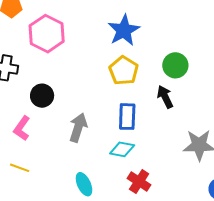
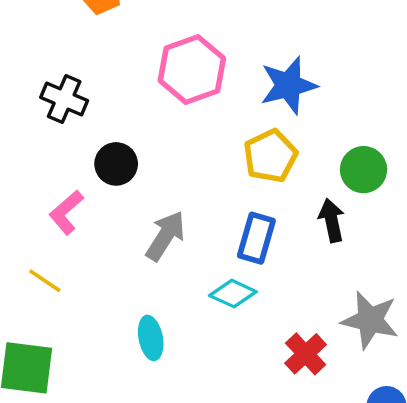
pink hexagon: (47, 34) -> (192, 70), moved
red cross: (139, 182) -> (306, 354), moved

